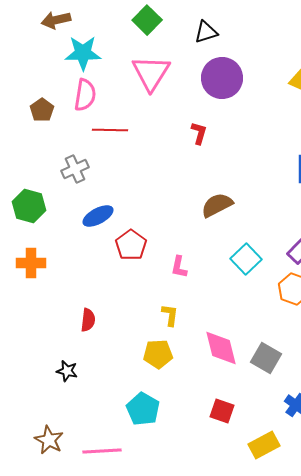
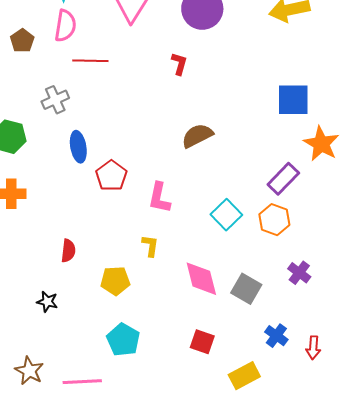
blue ellipse: (98, 216) -> (78, 147), turned -72
cyan square: (246, 259) -> (226, 215), moved
pink L-shape: (179, 267) -> (159, 198), size x1.4
yellow pentagon: (158, 354) -> (115, 281), moved

